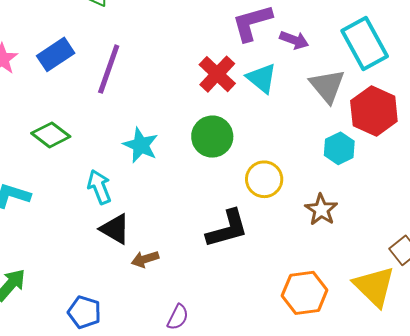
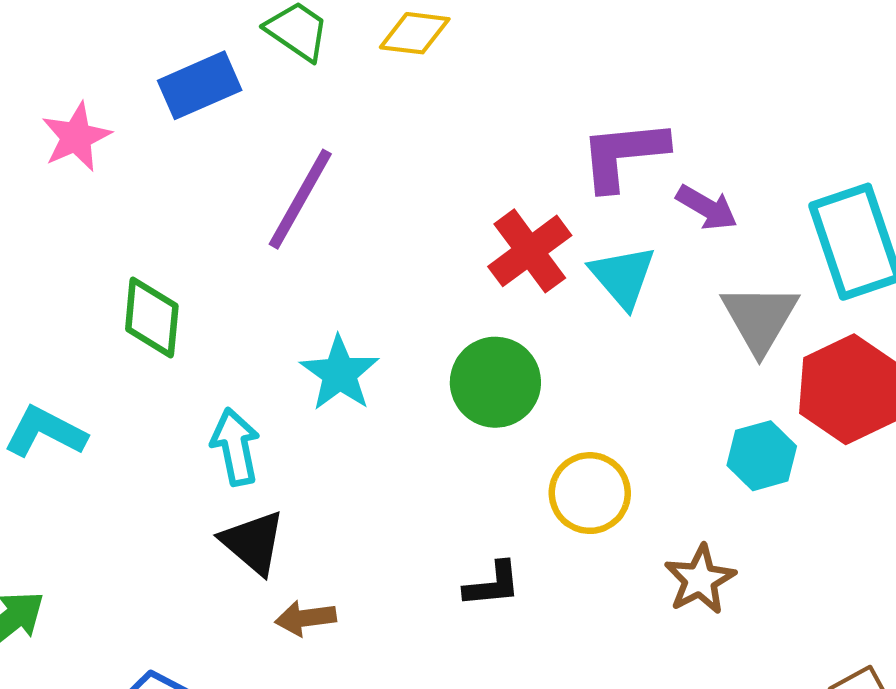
blue rectangle: (56, 54) -> (200, 85), moved
green diamond: (51, 135) -> (152, 318), turned 48
black L-shape: (227, 229) -> (492, 585), size x0.6

